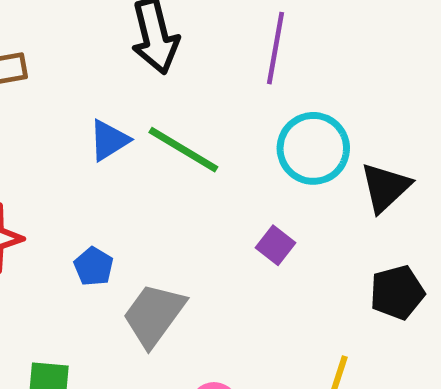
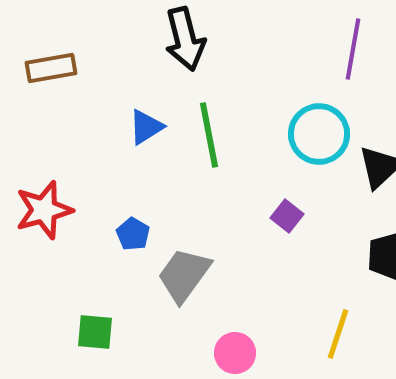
purple line: (276, 48) -> (353, 49), moved
green line: (183, 150) -> (209, 135), turned 48

